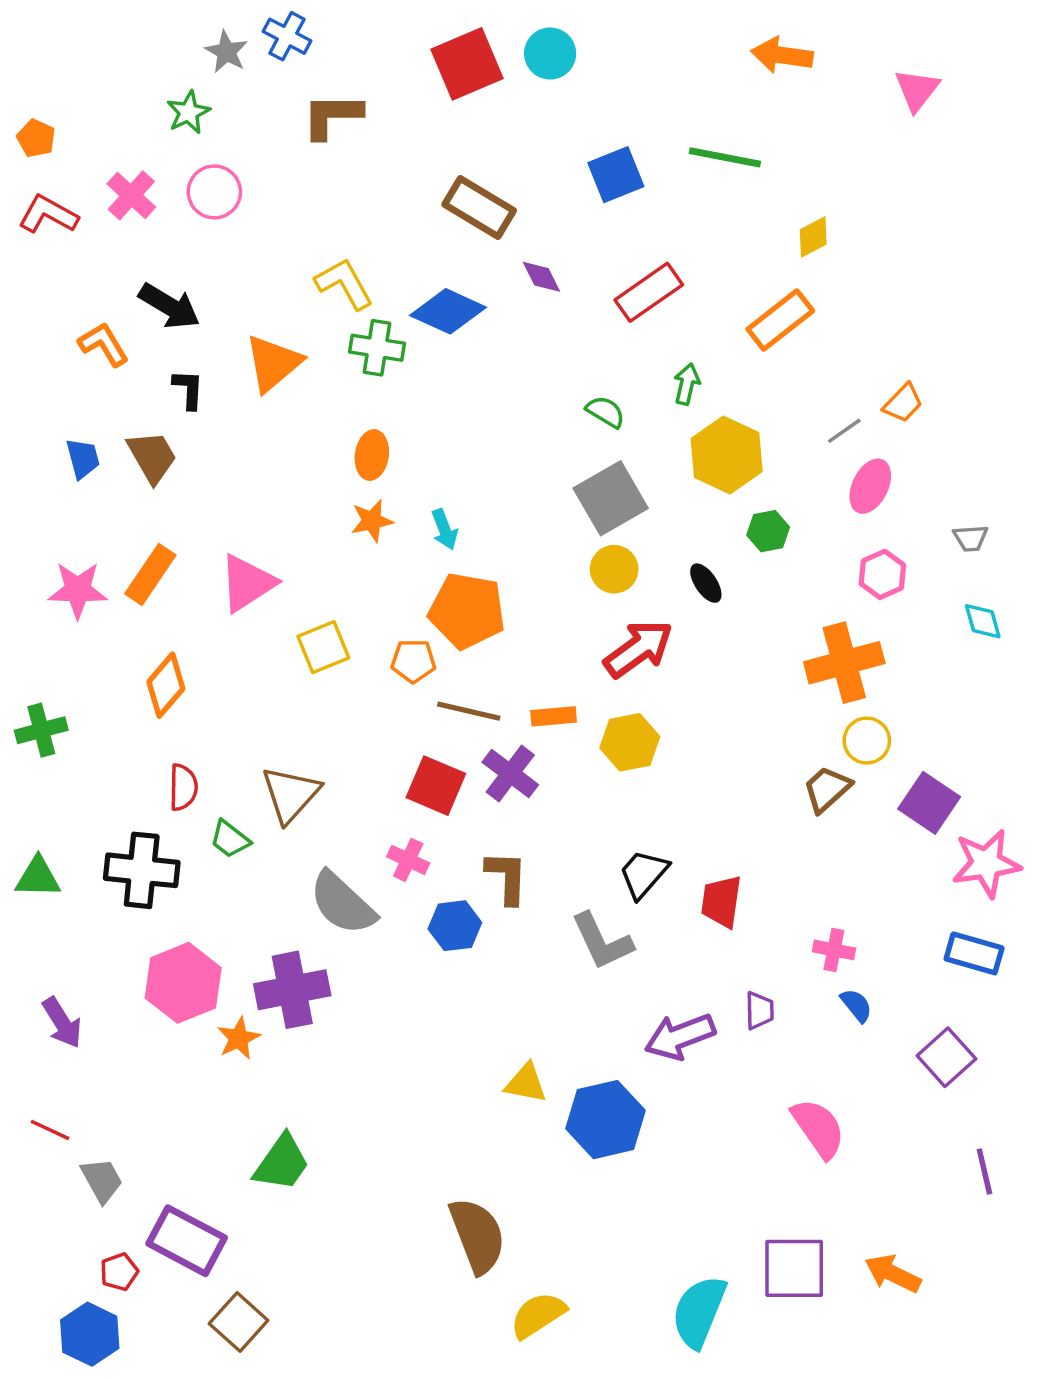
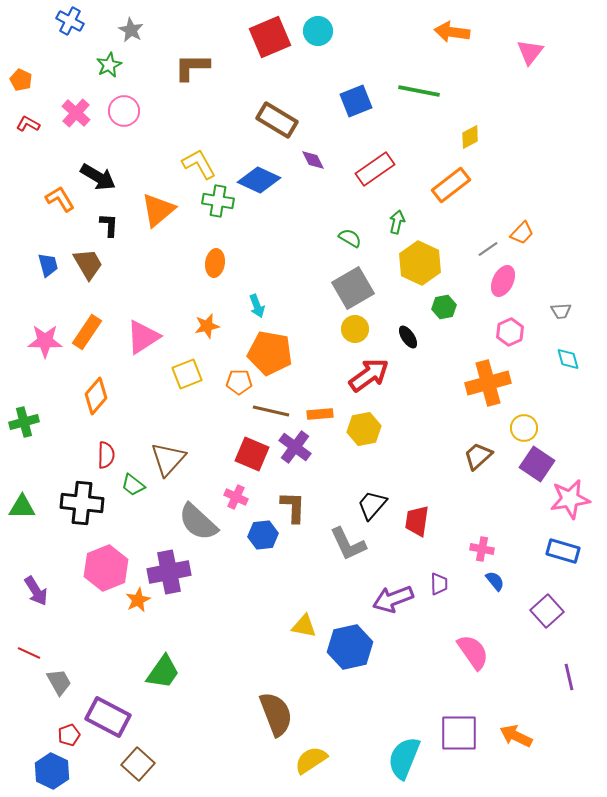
blue cross: (287, 36) -> (70, 21), moved
red L-shape: (48, 214) -> (28, 124), size x0.7
orange star: (372, 521) -> (207, 326), moved
yellow circle: (867, 741) -> (524, 428), moved

